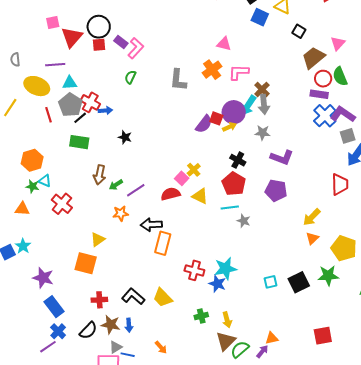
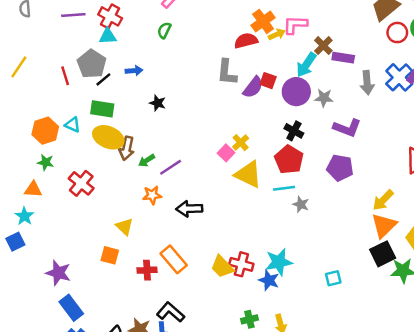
gray L-shape: (178, 80) -> (227, 72), moved
cyan triangle: (70, 83) -> (108, 36), moved
yellow ellipse: (37, 86) -> (108, 137), moved
purple rectangle: (319, 94) -> (343, 58), moved
red cross: (90, 102) -> (110, 16), moved
gray arrow: (264, 104) -> (367, 83), moved
purple circle: (234, 112) -> (296, 92), moved
yellow arrow: (229, 127) -> (277, 34), moved
cyan triangle: (45, 181) -> (73, 125), moved
red semicircle: (171, 194) -> (246, 41), moved
yellow triangle: (200, 196) -> (248, 174), size x1.4
orange triangle: (312, 238) -> (384, 226), size x1.6
yellow triangle: (98, 240) -> (124, 227), turned -42
orange rectangle: (163, 243) -> (174, 259), moved, turned -55
cyan star: (23, 246) -> (24, 216), moved
orange square: (86, 263) -> (110, 255), size x0.7
black square: (299, 282) -> (383, 254), moved
black L-shape: (133, 296) -> (171, 312), moved
yellow trapezoid: (163, 298) -> (222, 267), moved
red cross: (99, 300) -> (147, 270), moved

